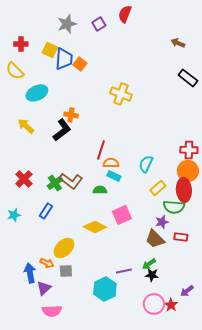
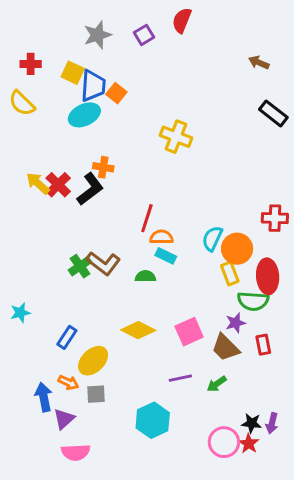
cyan ellipse: (37, 93) -> (84, 115), moved
orange circle: (188, 171) -> (237, 249), moved
red cross: (24, 179) -> (58, 185), moved
yellow rectangle: (158, 188) -> (230, 273), turned -70
blue rectangle: (46, 211) -> (67, 337), moved
pink square: (122, 215) -> (189, 332), moved
red rectangle: (181, 237) -> (263, 345), turned 72
purple line: (124, 271) -> (180, 378), moved
black star: (152, 275) -> (252, 423), moved
purple arrow: (187, 291) -> (272, 423), turned -40

